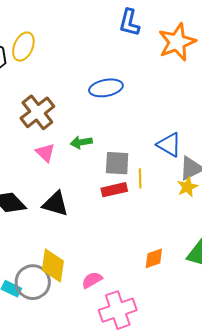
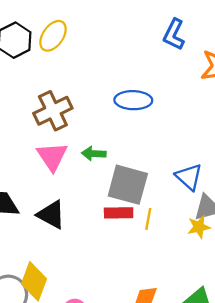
pink triangle: (45, 153) -> (52, 157), size x1.4
gray square: (117, 163) -> (128, 185), size x1.4
yellow line: (140, 178) -> (148, 219), moved

